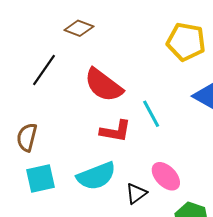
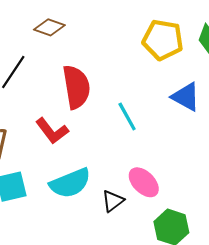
red semicircle: (104, 85) -> (76, 87), turned -135
red L-shape: (115, 131) -> (52, 131), moved, turned 44

